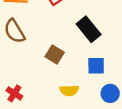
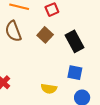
brown square: (55, 55) -> (45, 35), moved

